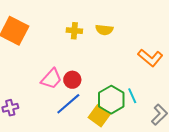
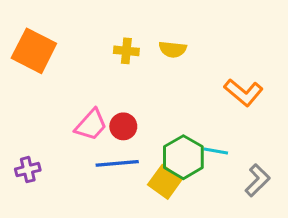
cyan line: (132, 96) -> (216, 151), turned -56
blue line: (68, 104) -> (117, 163), turned 36

